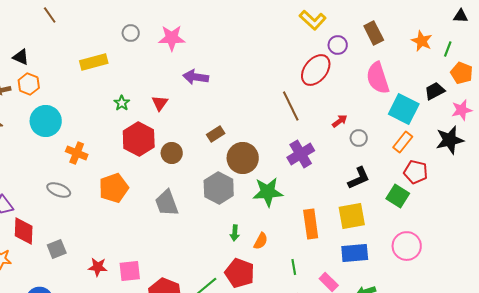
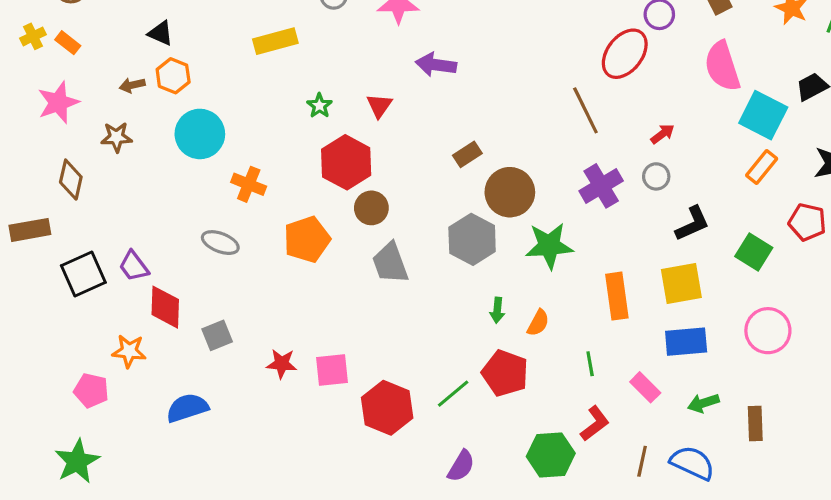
gray circle: (359, 138) -> (656, 176), moved
brown circle: (172, 153) -> (371, 208), moved
red pentagon: (416, 172) -> (807, 222), moved

